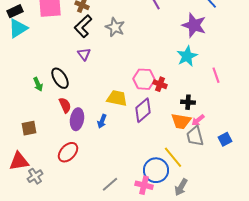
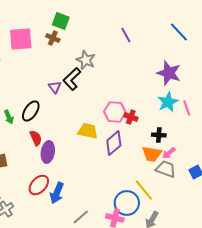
purple star: (194, 25) -> (169, 73), moved
black L-shape: (83, 26) -> (72, 79), moved
cyan star: (187, 56) -> (168, 102), moved
black ellipse: (60, 78) -> (31, 111), turned 65
blue arrow: (102, 121) -> (57, 193), moved, size x1.5
gray trapezoid: (195, 136) -> (166, 169), turned 125

